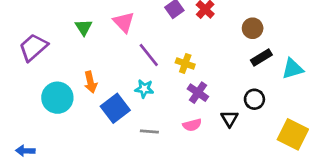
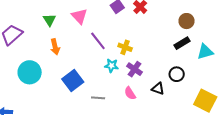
brown circle: (253, 28) -> (187, 21), moved
orange arrow: (90, 82) -> (55, 47), moved
cyan star: (144, 89) -> (111, 66), moved
black triangle: (229, 119) -> (158, 89), turned -40
pink semicircle: (192, 125) -> (130, 93), turned 72

